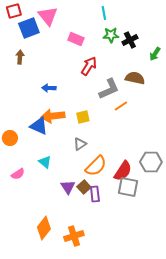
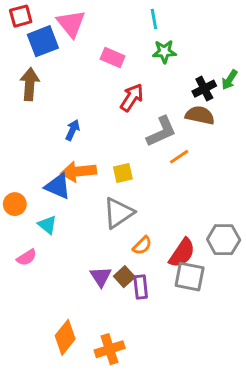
black cross: (130, 40) -> (204, 89), moved
brown arrow: (20, 57) -> (30, 84), size x1.5
blue arrow: (49, 88) -> (73, 130), turned 112
gray triangle: (80, 144) -> (118, 213), size x1.6
cyan triangle: (45, 162) -> (47, 225), moved
orange semicircle: (96, 166) -> (142, 246), size x0.6

